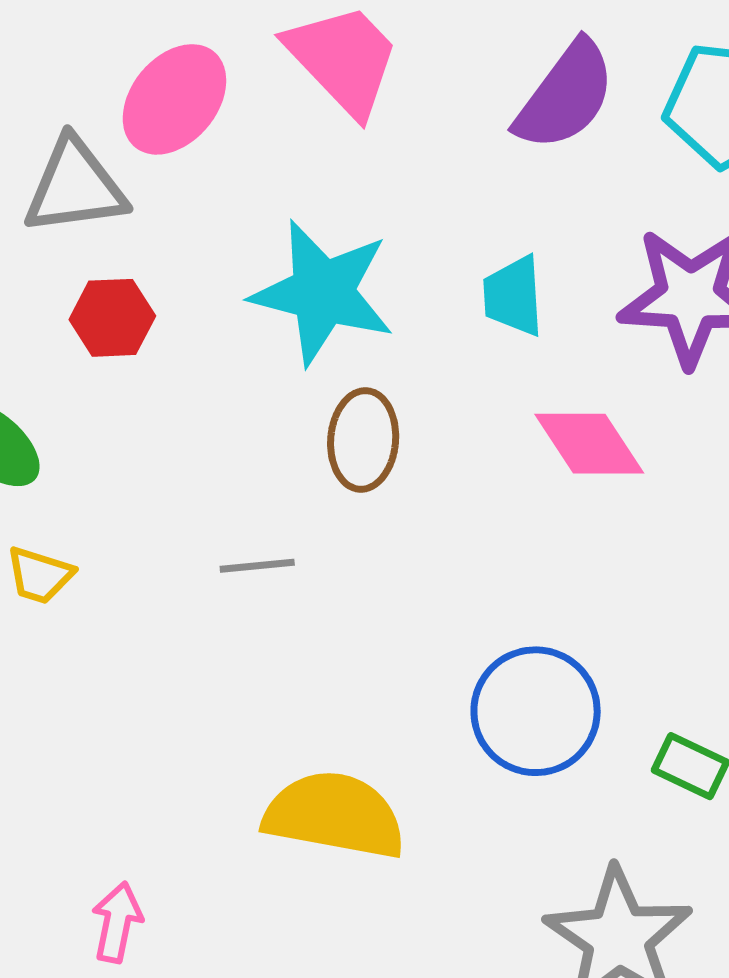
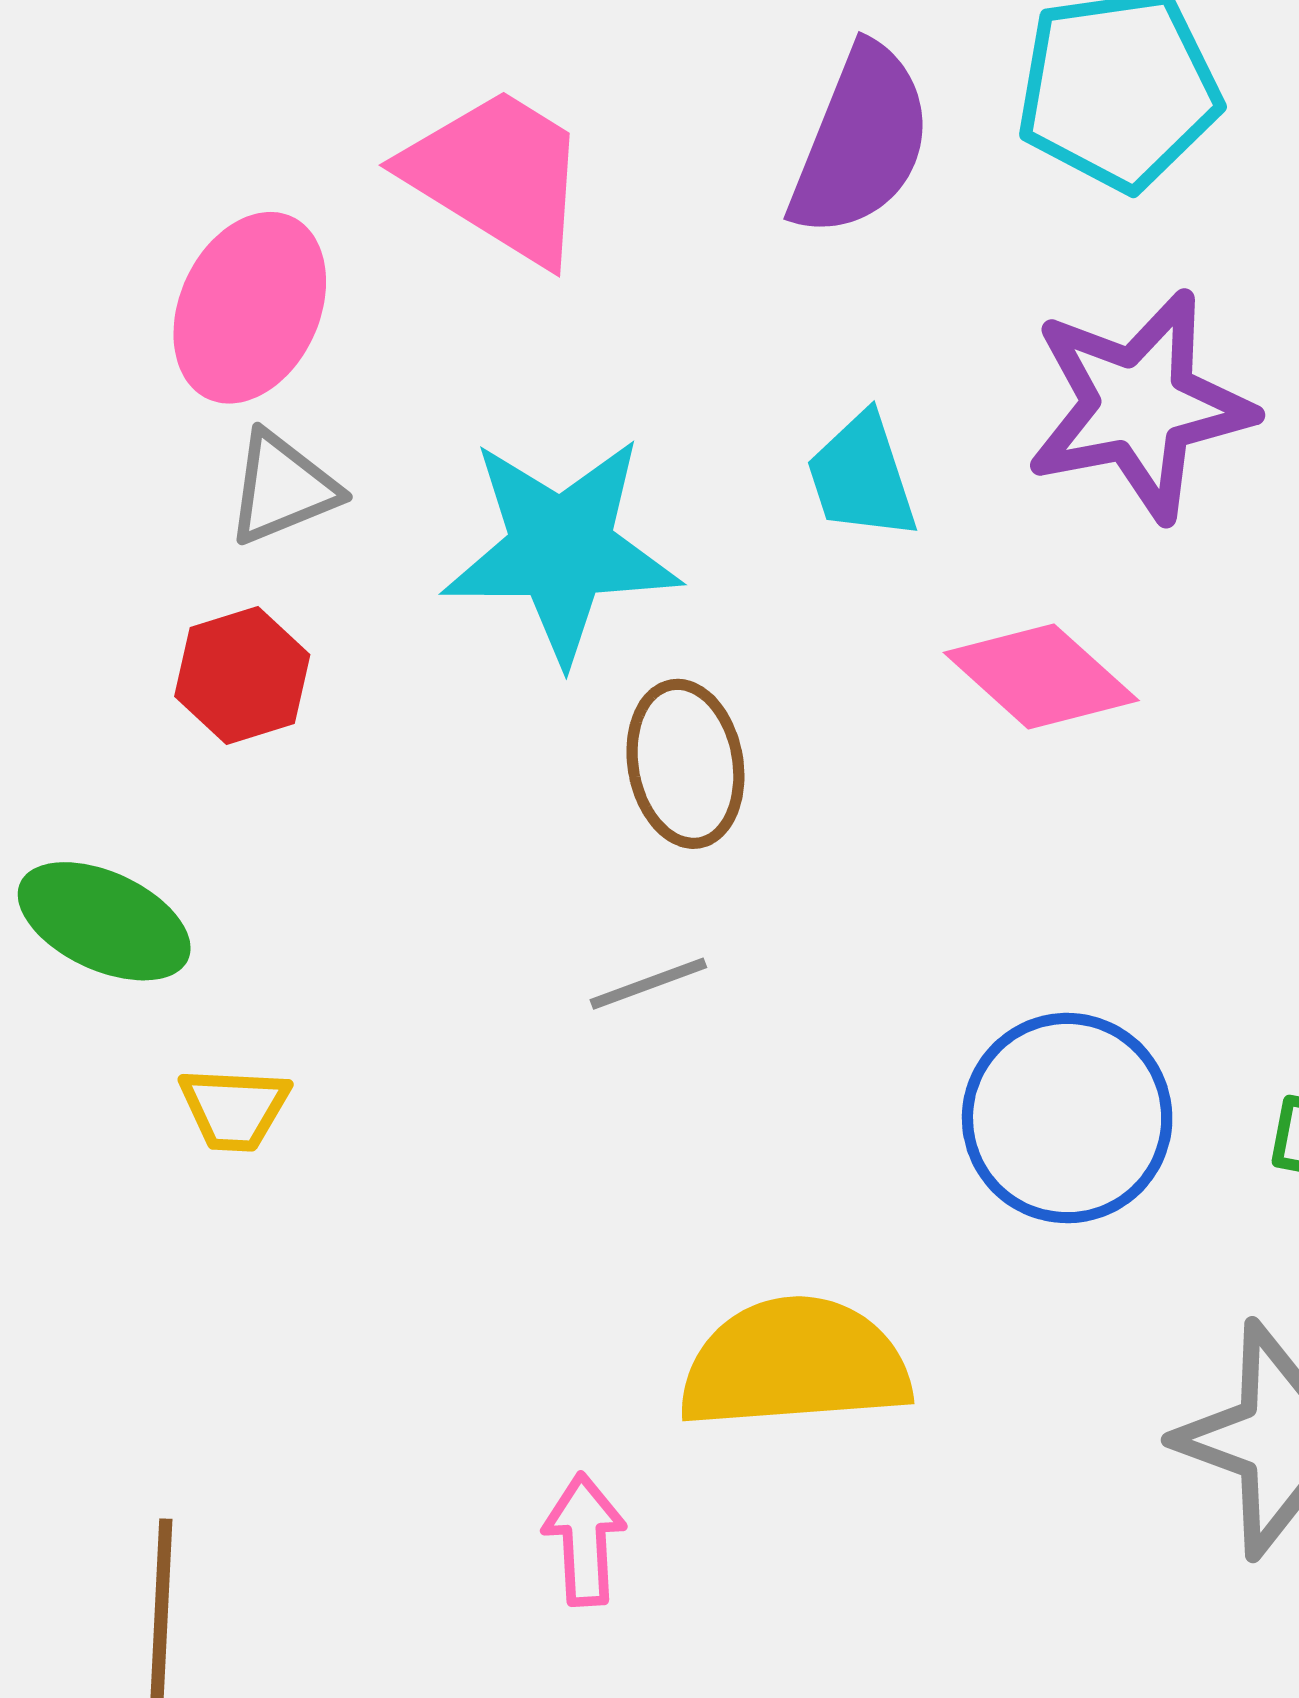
gray triangle: (75, 187) -> (282, 488), moved, size x0.7
gray line: (257, 566) -> (648, 984), moved
pink arrow: (117, 922) -> (584, 1540), moved

